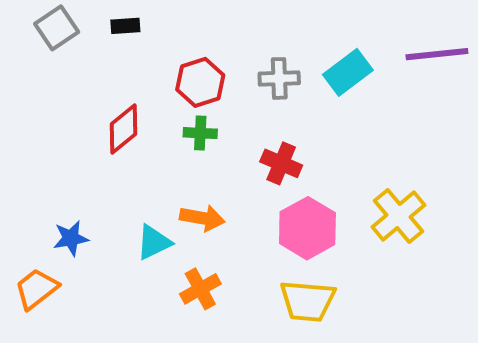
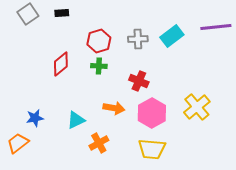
orange arrow: (202, 218) -> (114, 108), moved

